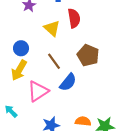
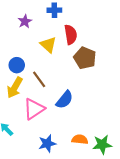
brown pentagon: (88, 55) -> (85, 58), moved
brown line: (54, 61) -> (39, 79), moved

